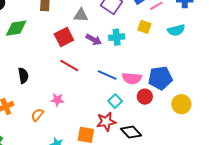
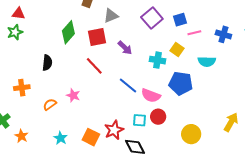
gray triangle: (81, 15) -> (111, 16), moved, turned -42
green diamond: (16, 28) -> (68, 32), moved, turned -55
cyan cross: (117, 37) -> (158, 60), moved
blue pentagon: (160, 78) -> (181, 83), moved
cyan square: (115, 101) -> (140, 120), moved, turned 32
red star: (106, 122) -> (114, 130), turned -30

